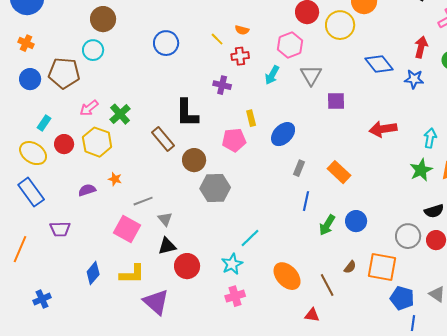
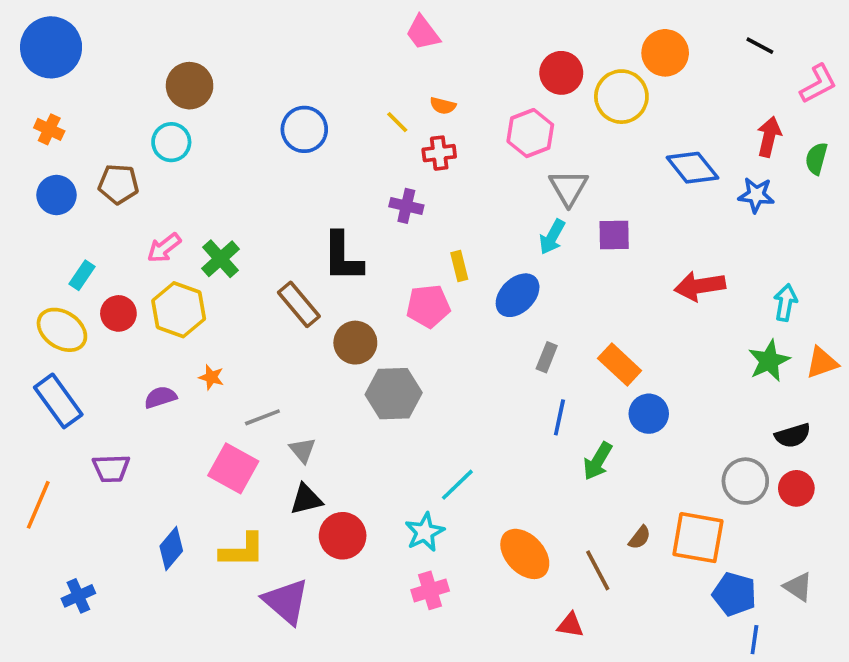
brown pentagon: (64, 73) -> (118, 184), size x0.7
cyan arrow: (272, 75) -> (552, 237), moved
blue circle: (356, 221) -> (649, 414), moved

